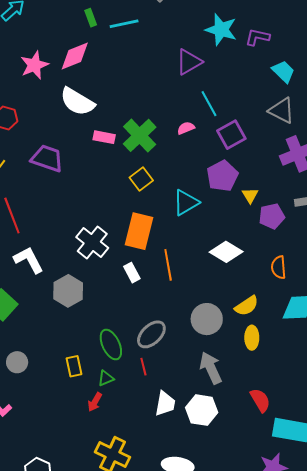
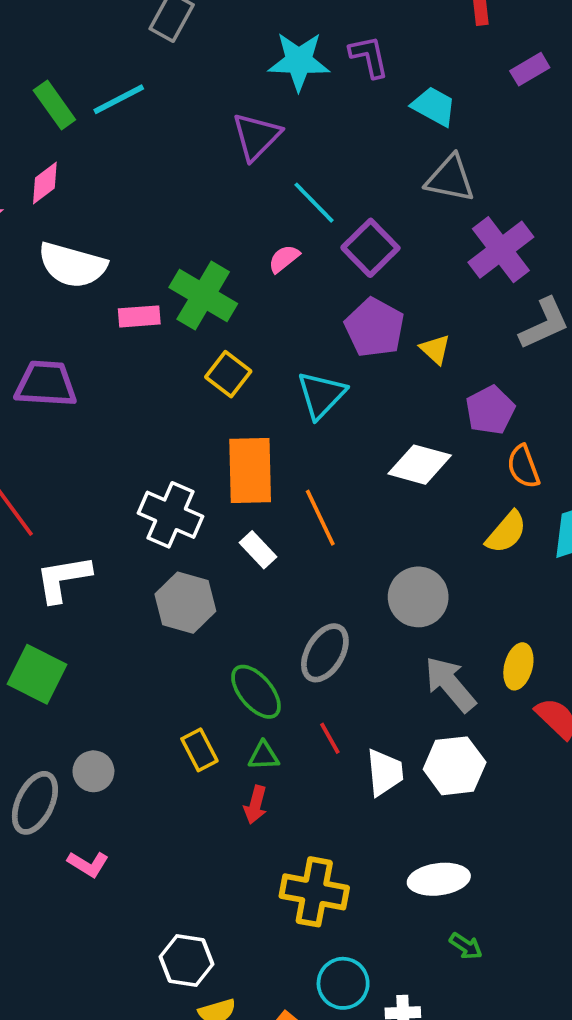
green rectangle: (91, 18) -> (54, 105), size x1.4
purple L-shape: (257, 37) -> (369, 57), turned 80
pink diamond: (75, 56) -> (45, 183), size x0.7
purple pentagon: (272, 216) -> (490, 410), moved
white L-shape: (29, 260) -> (63, 579), turned -56
gray hexagon: (68, 291) -> (185, 603), moved
yellow semicircle: (247, 306) -> (506, 532), moved
yellow ellipse: (252, 338) -> (518, 666), moved, turned 30
red line: (143, 367) -> (330, 738), moved
green triangle: (106, 378) -> (264, 756), turned 36

